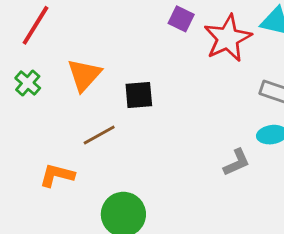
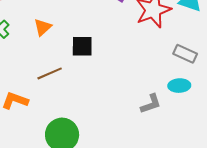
orange triangle: (84, 75) -> (43, 27), size x0.7

